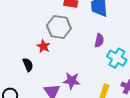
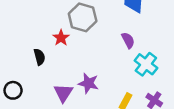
purple semicircle: (99, 40) -> (128, 40), turned -48

